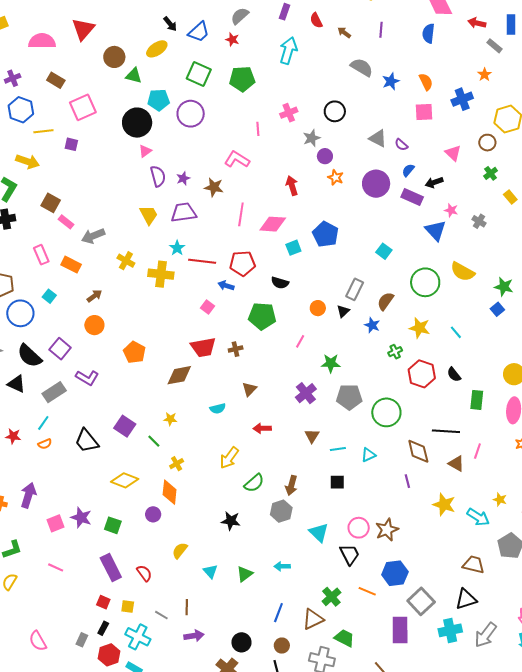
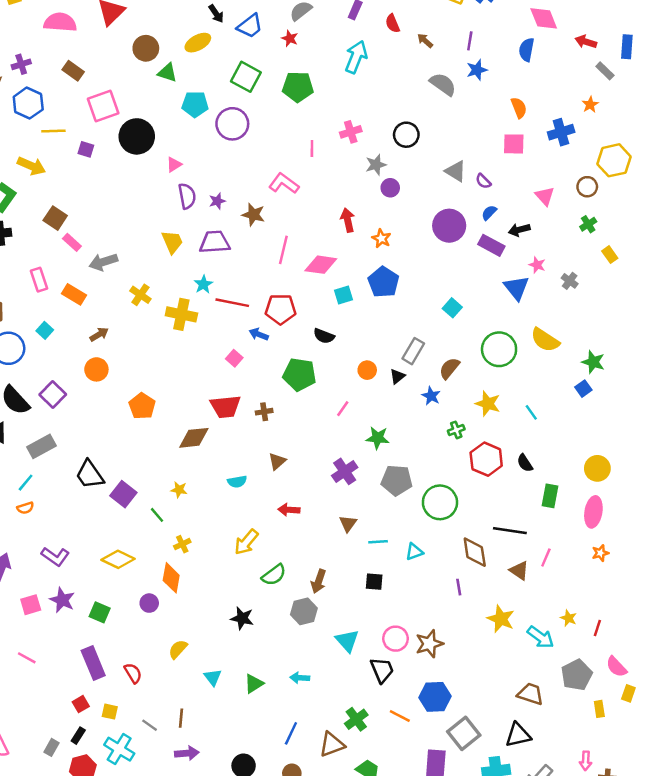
blue star: (391, 81) -> (477, 70), moved
black circle: (137, 123) -> (137, 136), moved
orange star: (335, 177) -> (381, 238), moved
purple L-shape: (87, 378) -> (55, 556), moved
black trapezoid: (87, 441) -> (90, 475), moved
red square: (103, 602) -> (81, 704), turned 32

